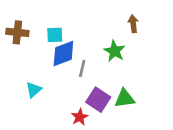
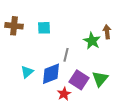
brown arrow: (133, 24) -> (107, 32), moved
blue diamond: (63, 54) -> (51, 74), moved
green triangle: (124, 98) -> (100, 79), turned -42

